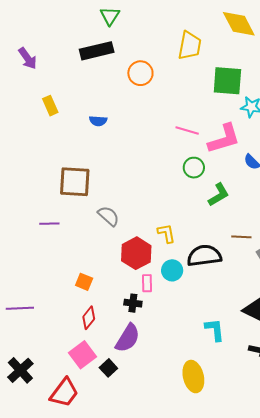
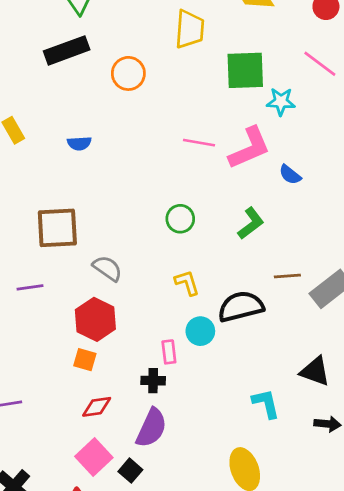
green circle: (194, 168) -> (180, 219), moved
red hexagon: (136, 253) -> (95, 319), moved
red diamond: (89, 318) -> (97, 407), turned 50

